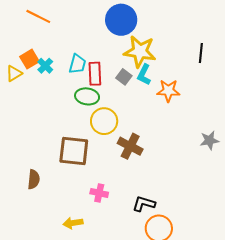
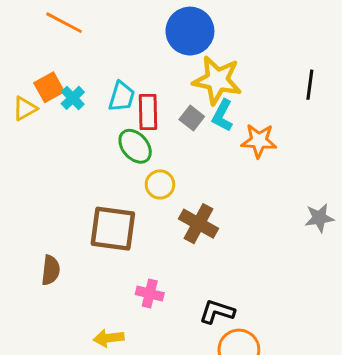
green ellipse: (87, 96) -> (135, 146), turned 40
yellow circle: (104, 121) -> (160, 184), size x0.7

